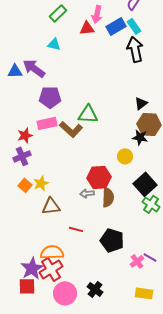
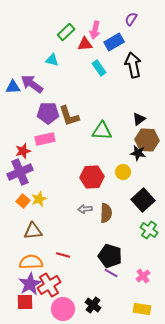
green rectangle: (58, 13) -> (66, 32), moved
cyan rectangle: (134, 26) -> (99, 68), moved
green triangle: (88, 114) -> (102, 131), moved
brown L-shape: (71, 129) -> (69, 116), moved, turned 30
purple cross: (22, 156) -> (20, 172), size x1.4
red hexagon: (99, 177) -> (92, 177), moved
green cross: (151, 204) -> (149, 230), moved
brown triangle: (51, 206) -> (33, 231), moved
red line: (76, 229) -> (63, 255), moved
orange semicircle: (52, 252) -> (31, 262), moved
purple line: (150, 257) -> (111, 273), moved
pink cross: (137, 261) -> (143, 276), moved

